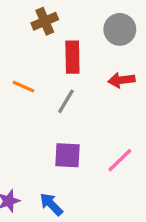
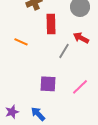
red arrow: (121, 80) -> (81, 38), turned 35
gray line: (66, 101) -> (64, 51), moved

